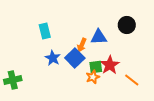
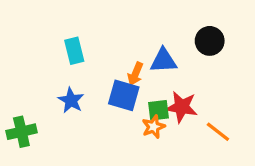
blue star: (53, 58) -> (71, 100), moved
blue square: (75, 58) -> (124, 95), turned -30
red star: (110, 65) -> (182, 107), turned -30

